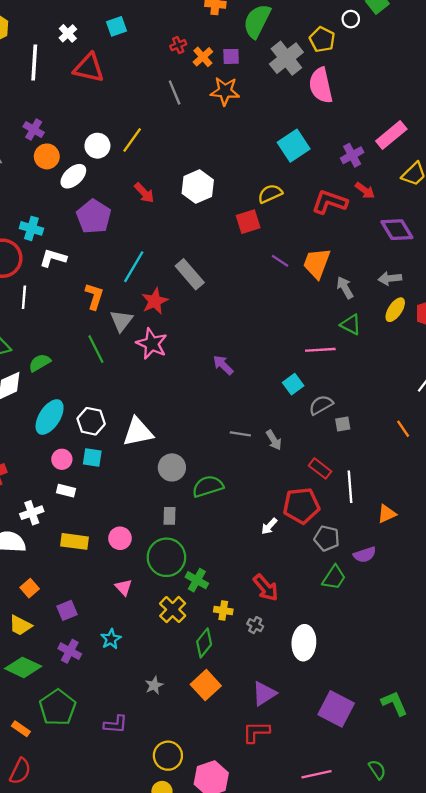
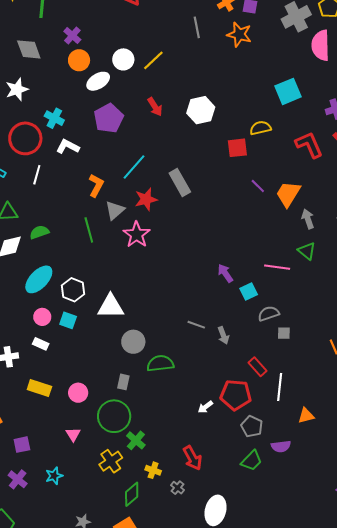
red L-shape: (330, 202) -> (309, 145), turned 36
purple arrow: (223, 365) -> (225, 273), moved

